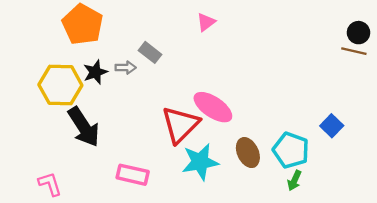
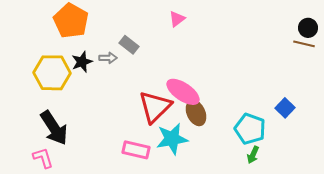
black arrow: (84, 127) -> (54, 128), moved
brown ellipse: (248, 153) -> (196, 113), moved
pink rectangle: (133, 175) -> (136, 150), moved

